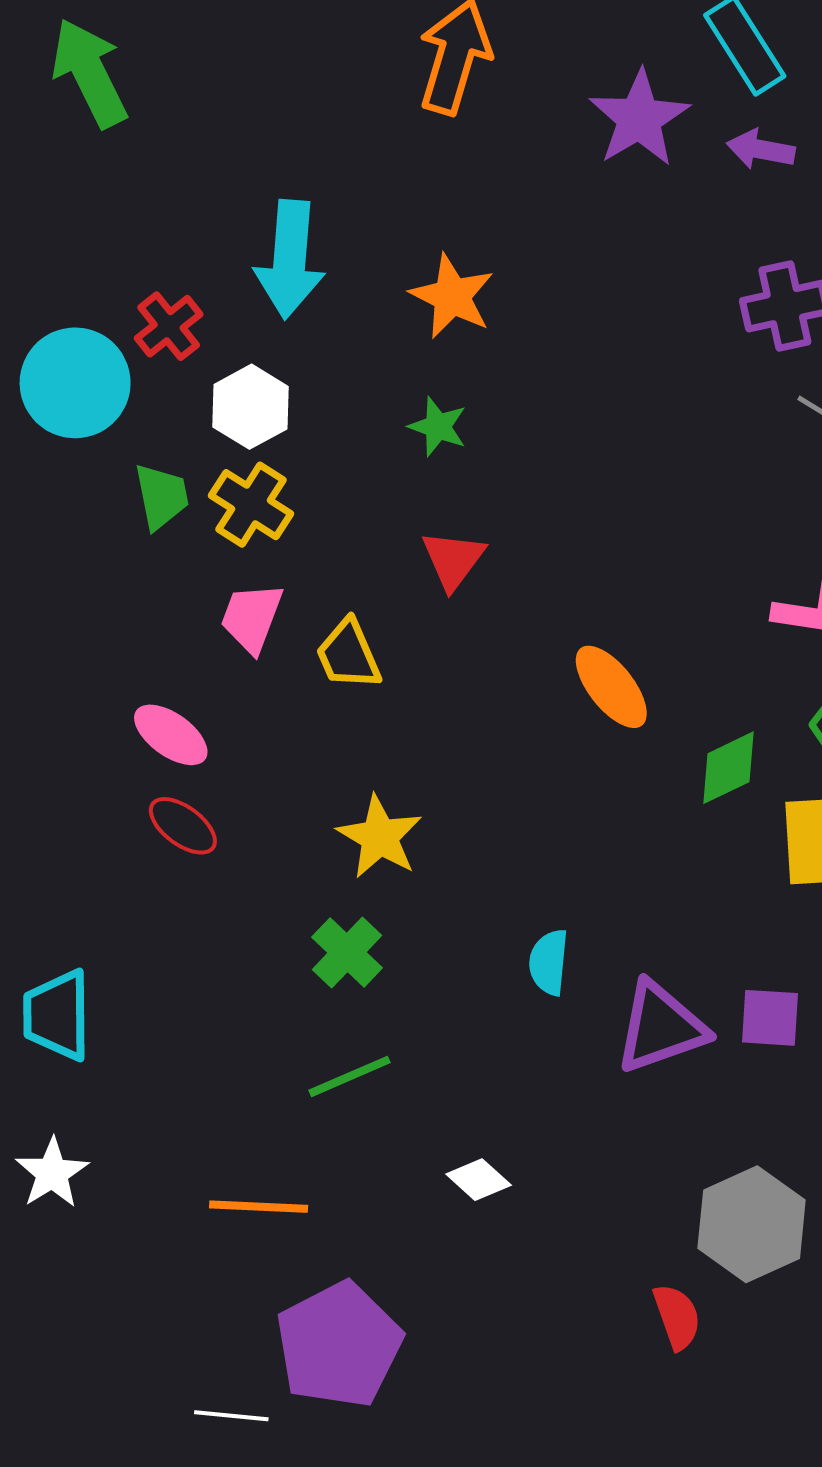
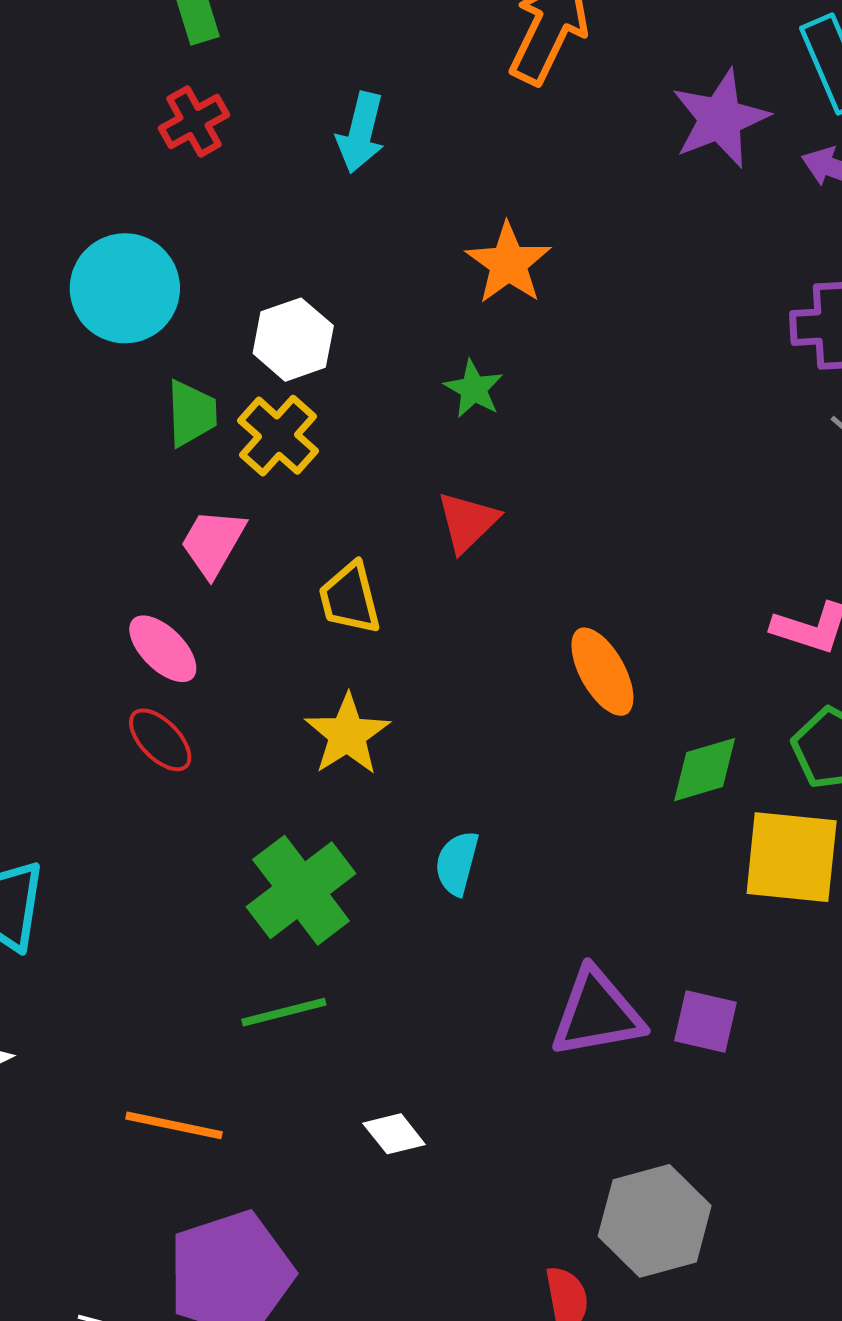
cyan arrow: (290, 259) -> (361, 133), moved, size x0.7
red cross: (169, 326) -> (194, 122), moved
pink trapezoid: (252, 618) -> (213, 543), moved
yellow star: (380, 837) -> (347, 734), moved
green cross: (347, 952) -> (301, 890), size x1.5
cyan semicircle: (549, 962) -> (457, 863), moved

